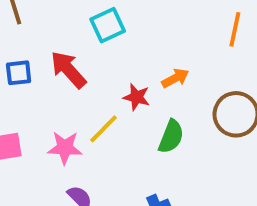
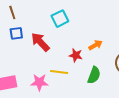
blue square: (19, 73) -> (16, 33), moved
yellow line: (103, 129) -> (59, 72), turned 54

